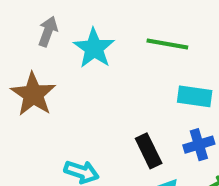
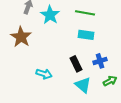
cyan rectangle: (195, 96) -> (86, 35), moved

